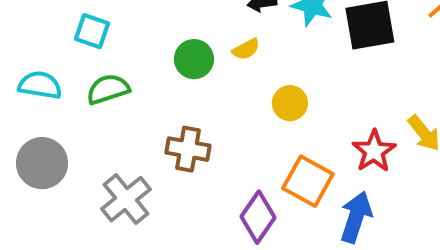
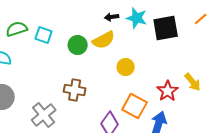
cyan square: (92, 31) -> (44, 35), moved
yellow semicircle: (246, 49) -> (104, 40), size x1.6
green semicircle: (108, 89) -> (17, 29), moved

